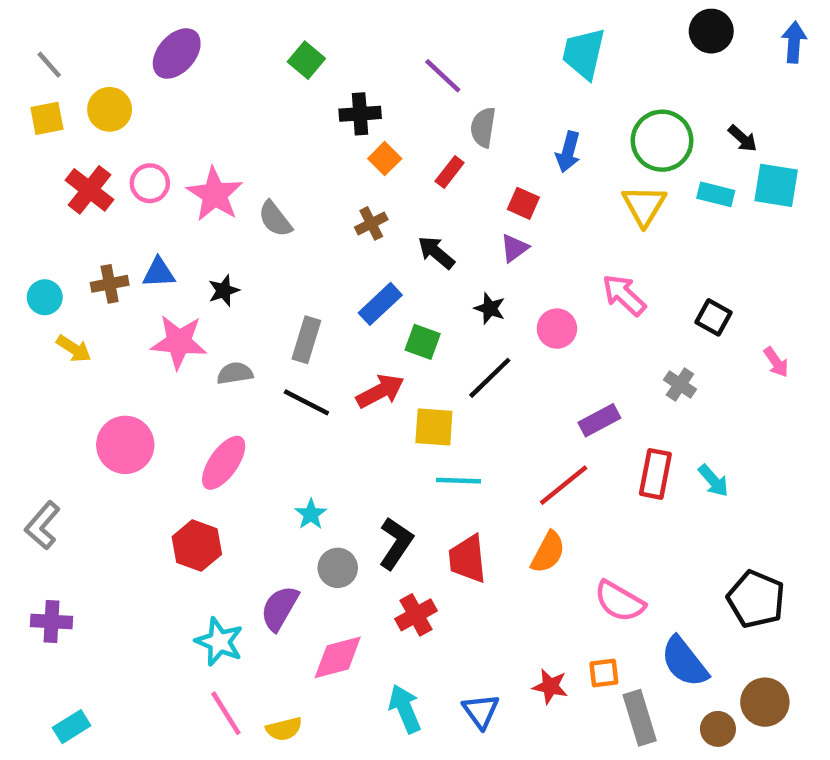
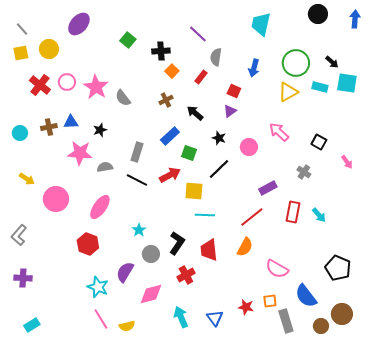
green square: (306, 60) -> (128, 40), moved
yellow triangle: (644, 206) -> (288, 92), turned 30
yellow arrow: (74, 349) -> (27, 179), moved

